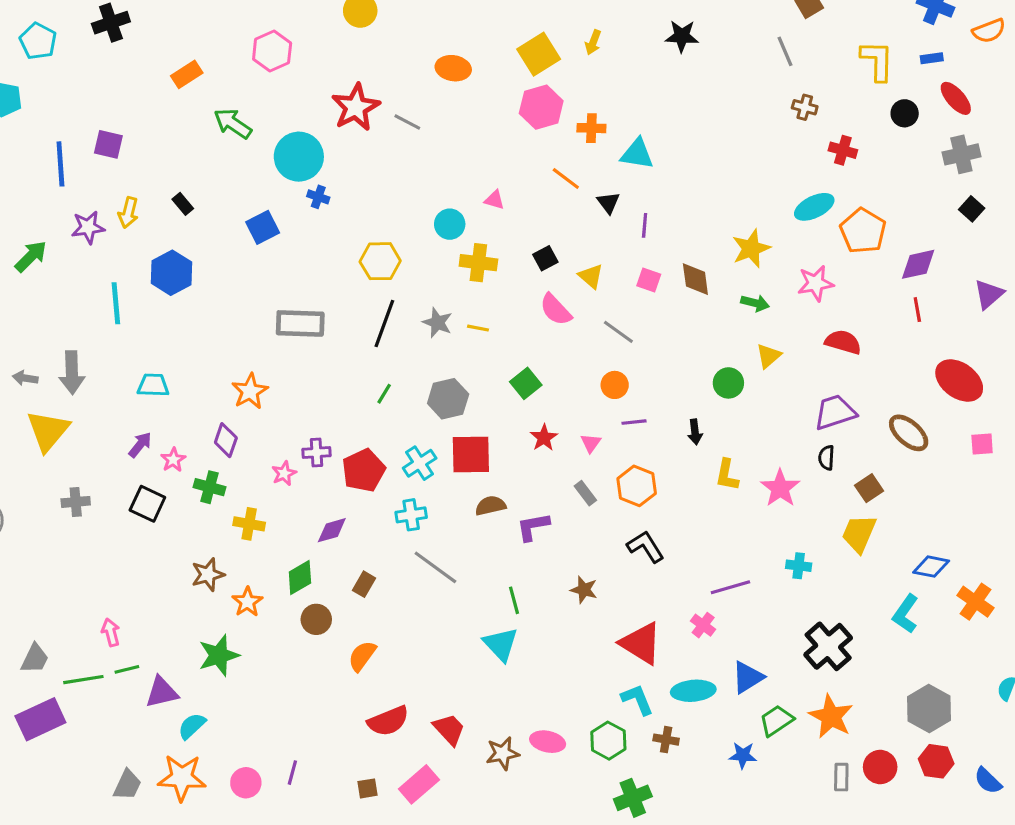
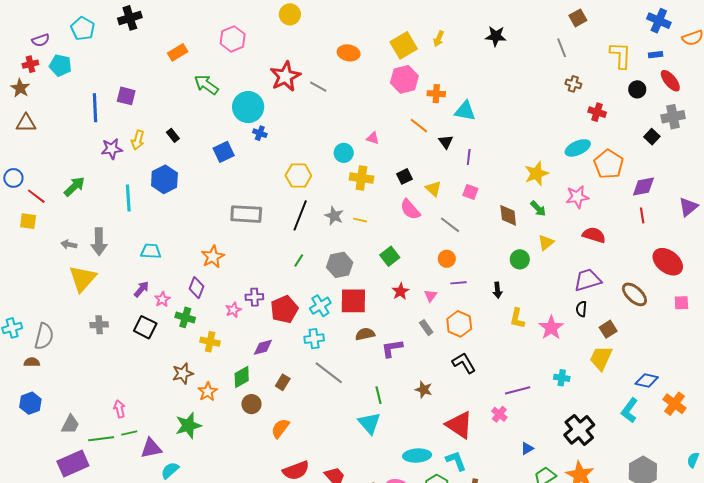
black square: (972, 209) -> (652, 137), moved
green arrow: (31, 256) -> (74, 187), moved
brown diamond: (695, 279) -> (508, 215), moved
green arrow: (755, 303) -> (538, 209), turned 30
blue triangle: (748, 677) -> (527, 448), size x0.6
cyan ellipse: (693, 691) -> (417, 456), moved

